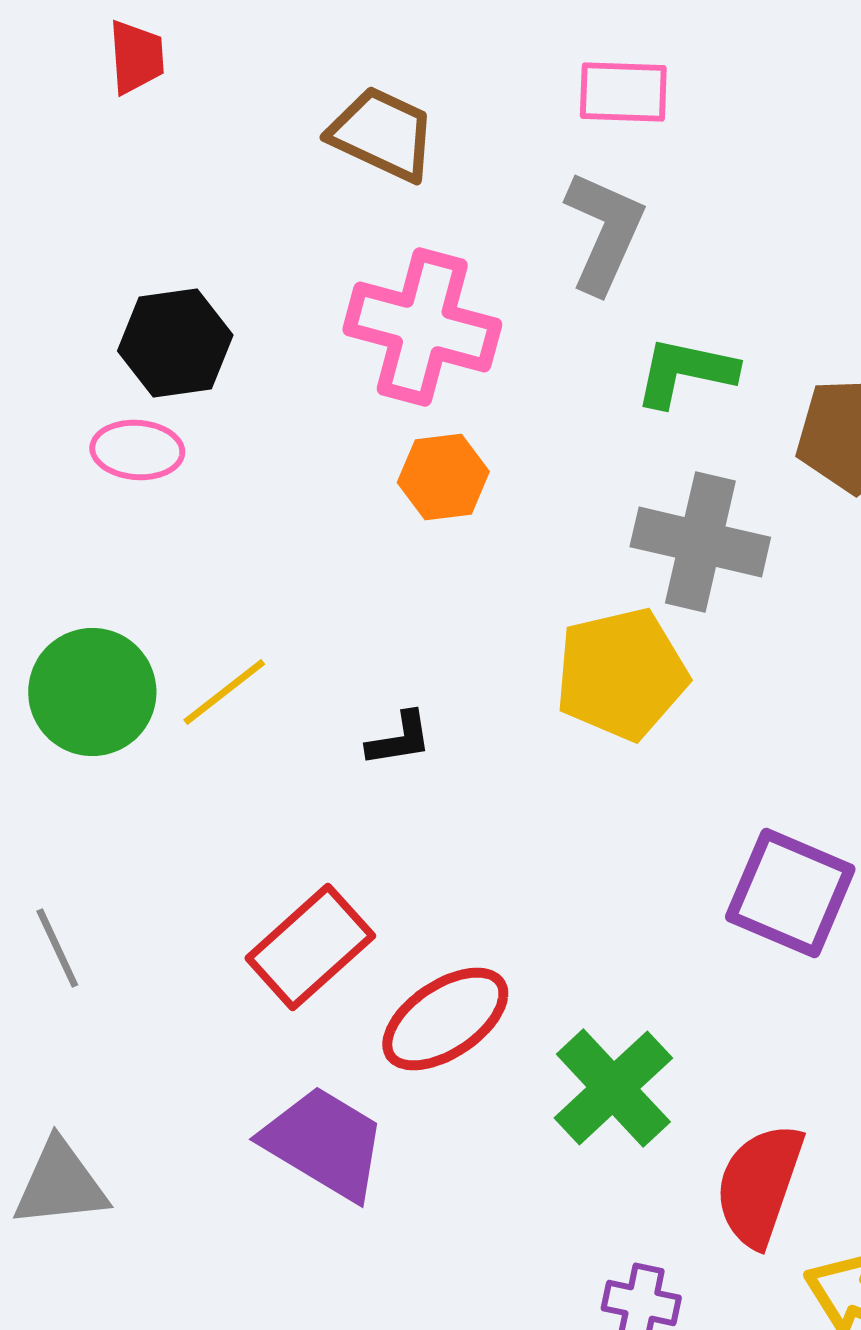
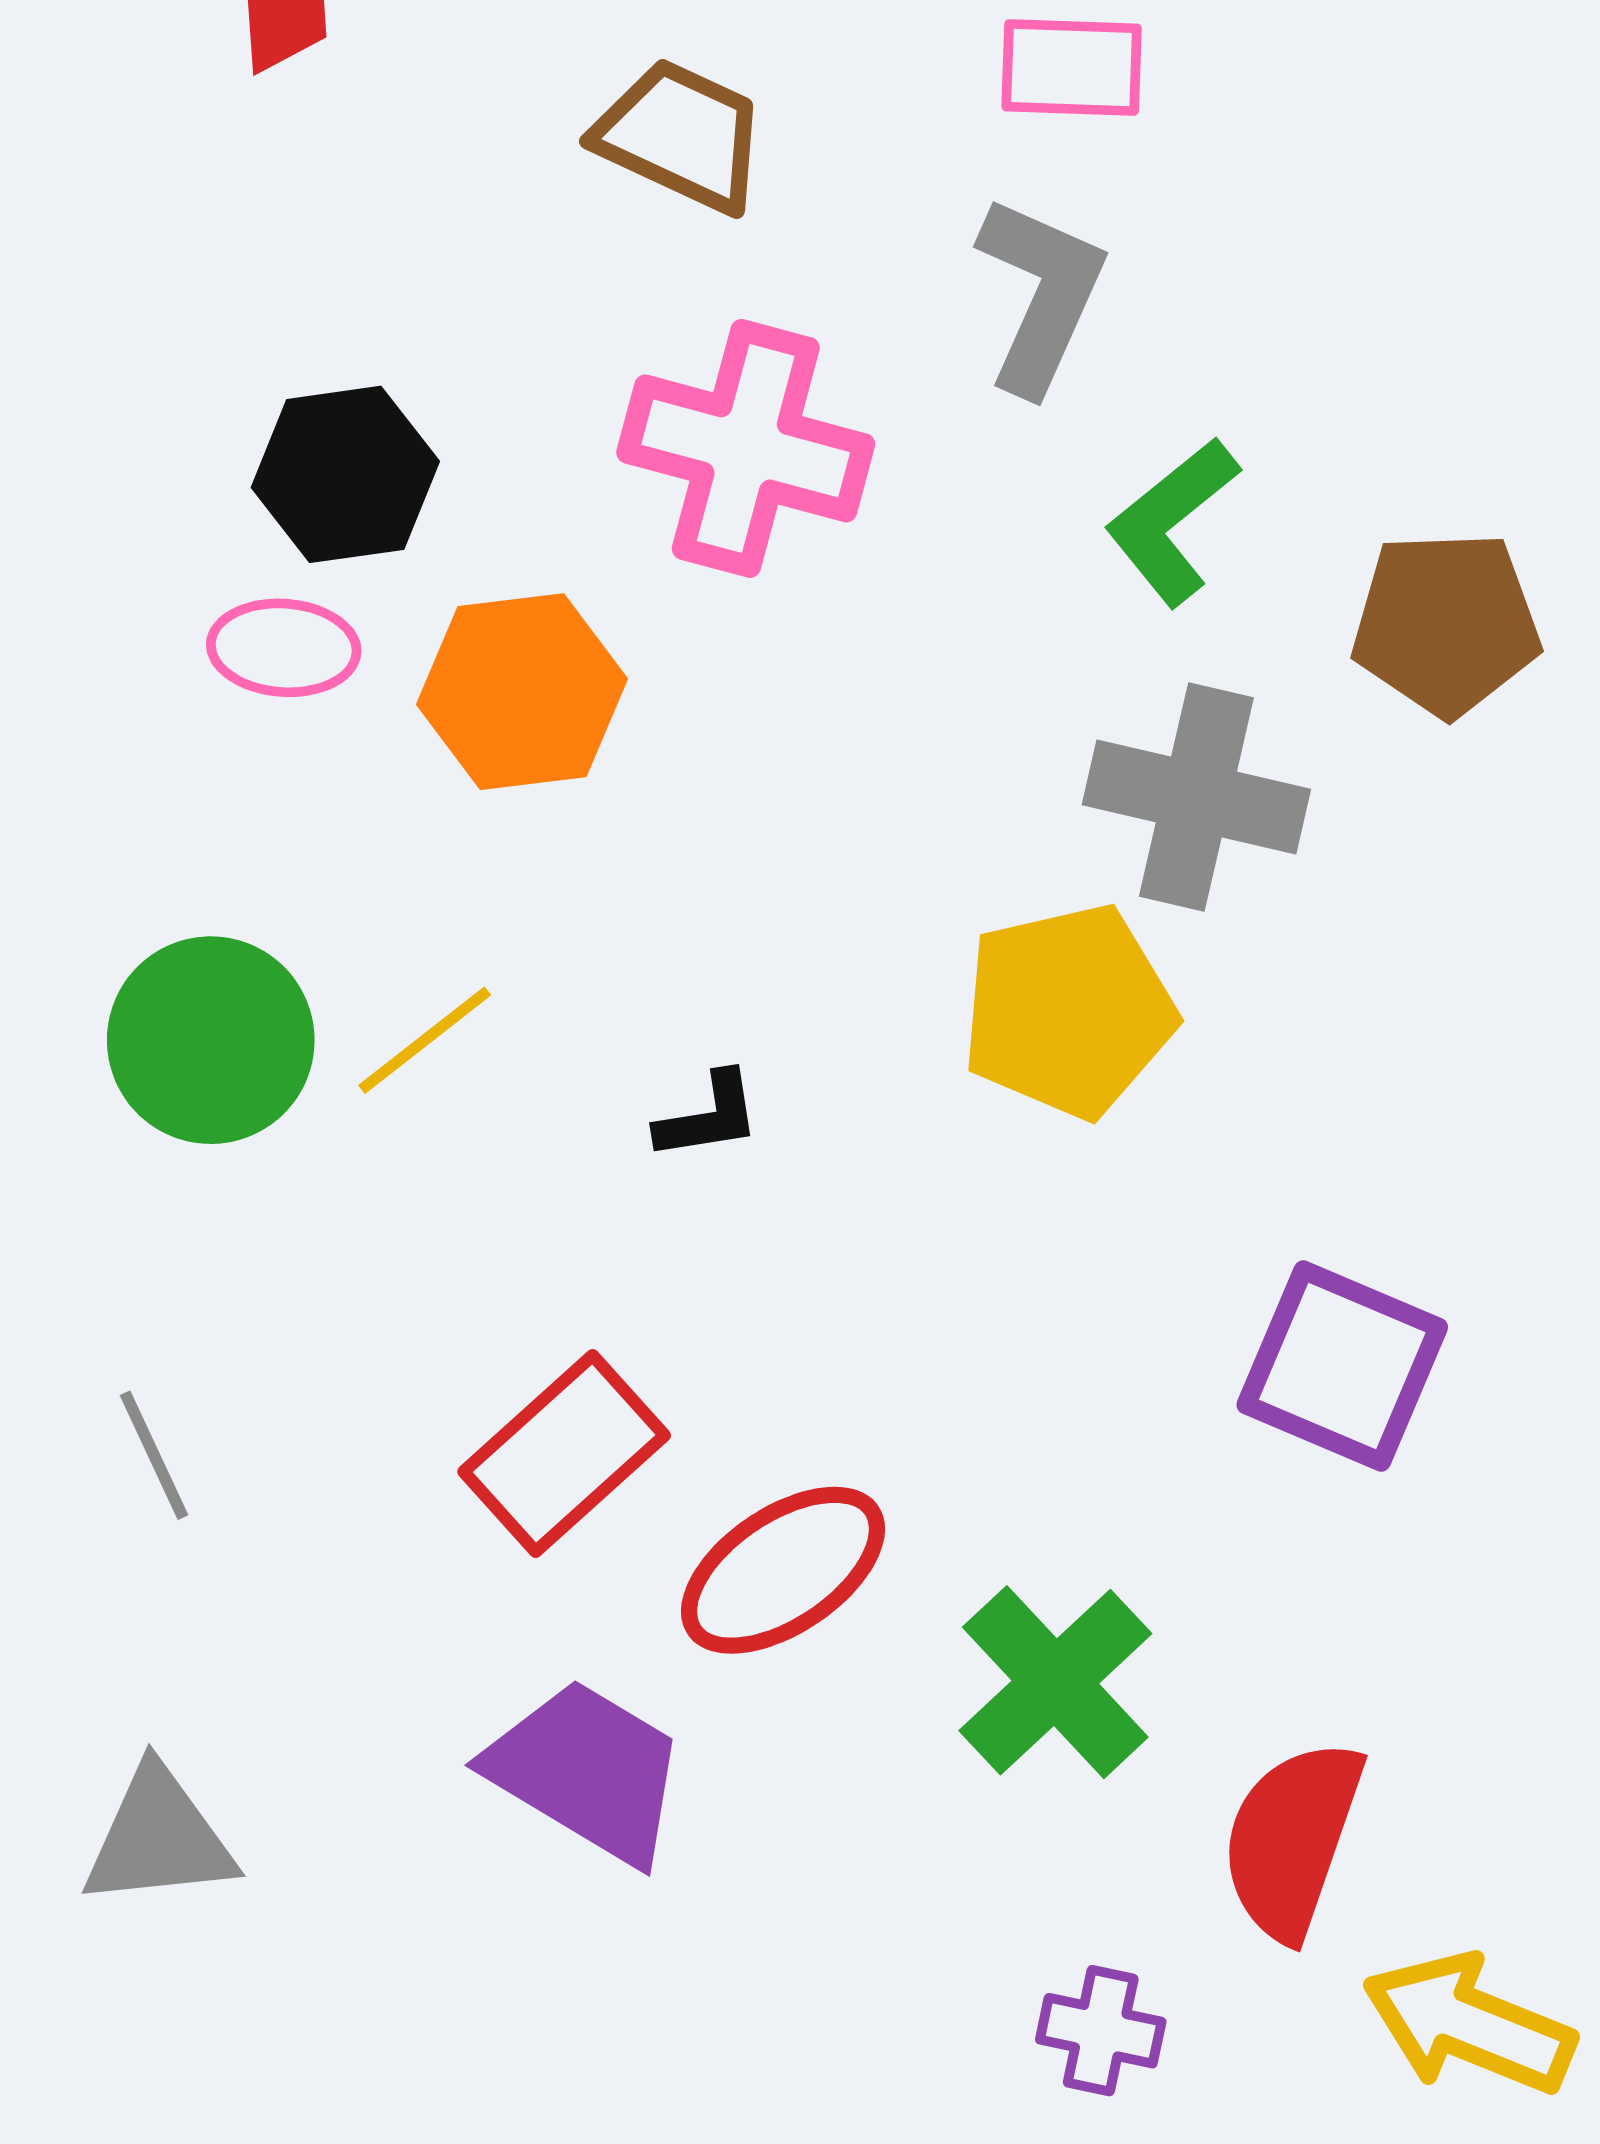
green L-shape: (685, 372) -> (1172, 521), turned -51
orange hexagon: (443, 477) -> (522, 692), moved, size x1.4

